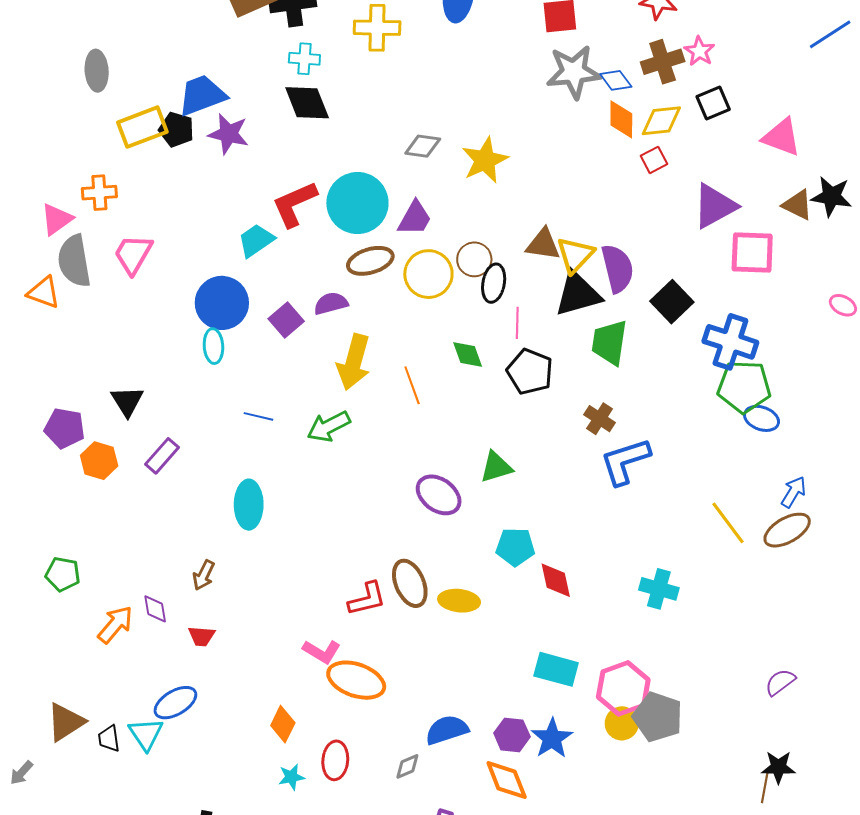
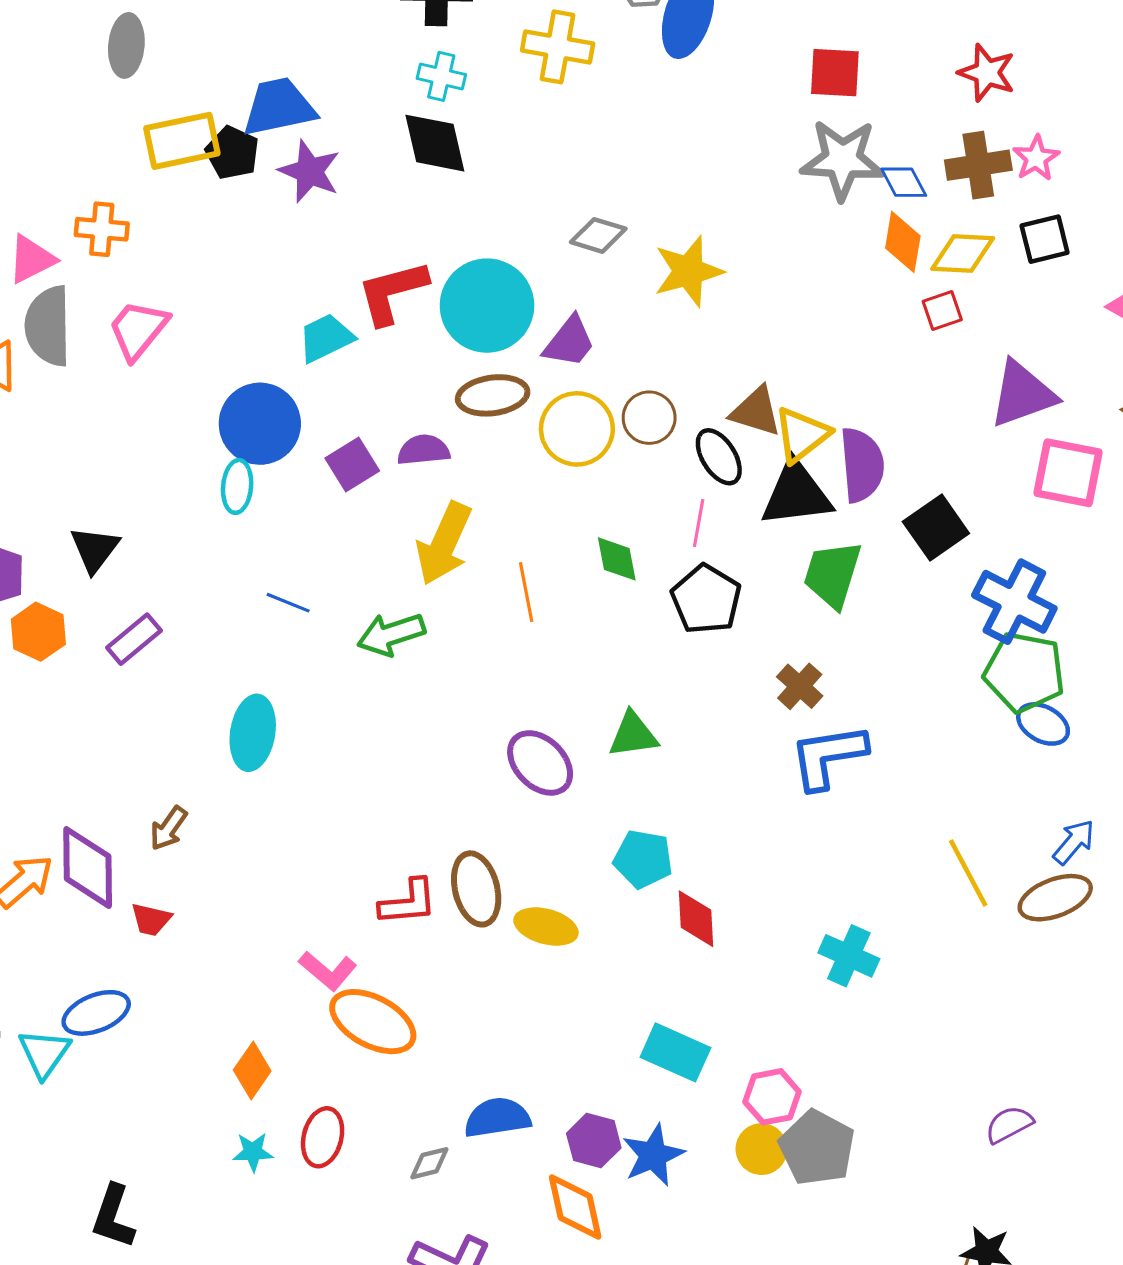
black ellipse: (494, 283) -> (719, 457), moved, turned -51
purple diamond: (155, 609) -> (88, 867), size x1.8
pink hexagon: (623, 688) -> (772, 1097), size x0.7

